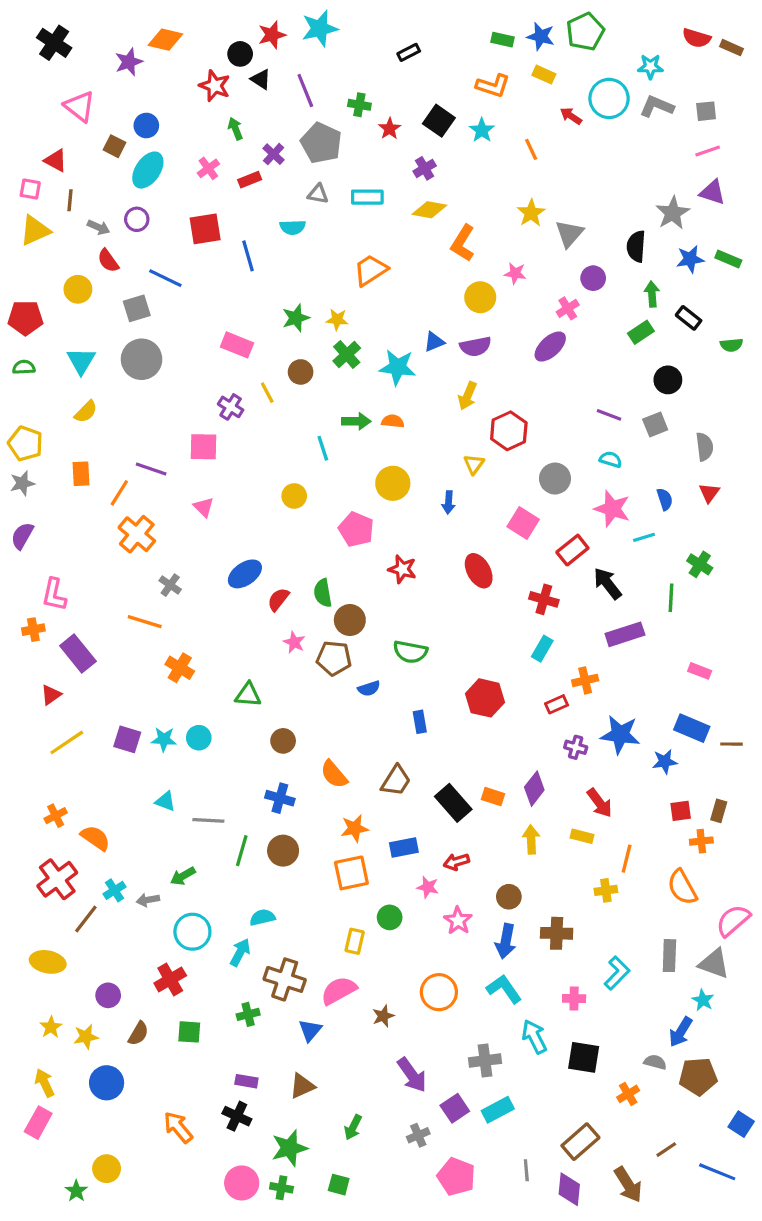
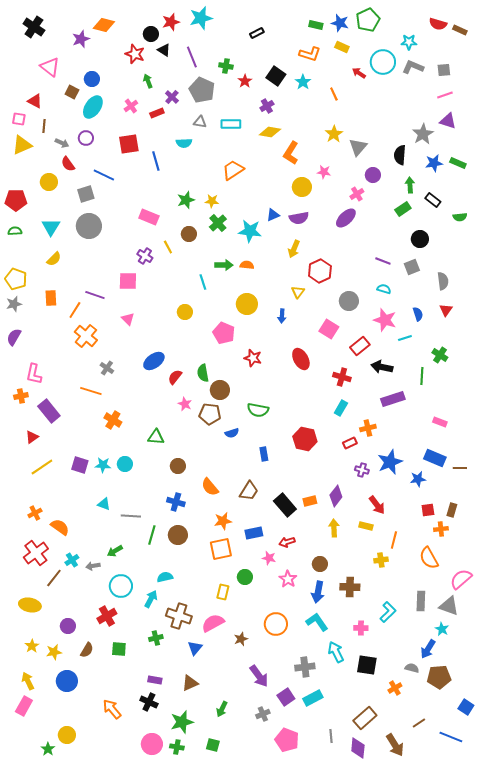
black arrow: (607, 583) -> (382, 367), turned -40
blue star: (620, 735) -> (390, 462), turned -30
orange rectangle: (493, 797) -> (310, 501), turned -32

